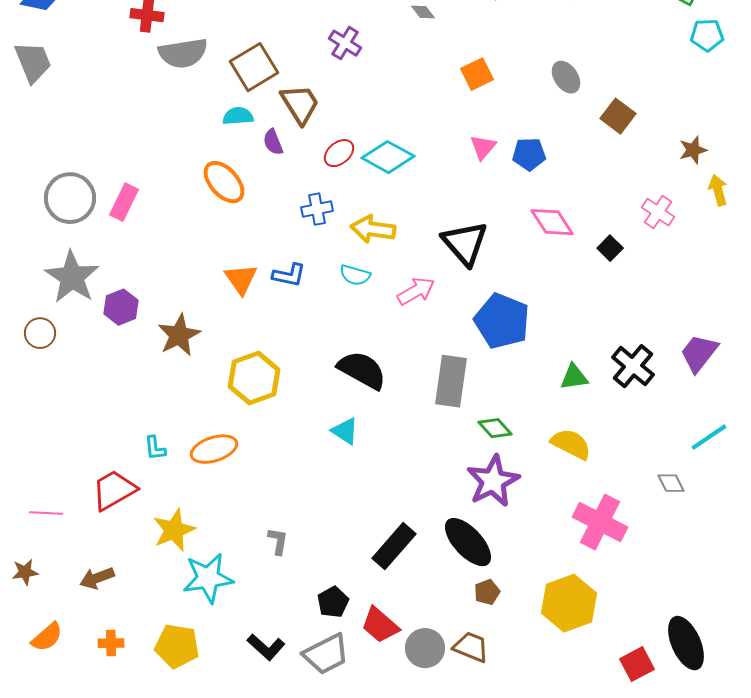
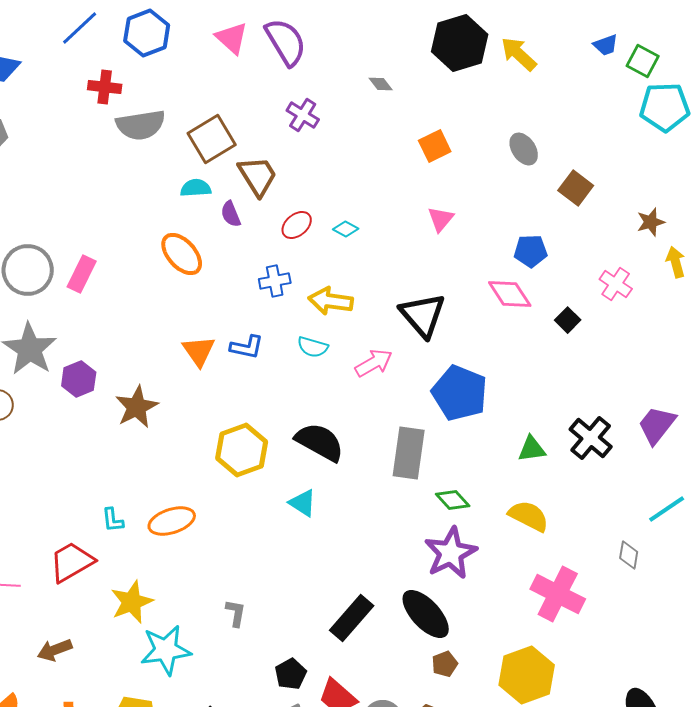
cyan pentagon: (707, 35) -> (665, 107), size x1.5
blue pentagon: (529, 154) -> (531, 251), moved
cyan diamond: (388, 157) -> (346, 229), size x0.5
yellow hexagon: (254, 378) -> (242, 450), moved
gray diamond: (671, 483) -> (629, 555), turned 36

